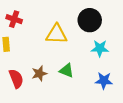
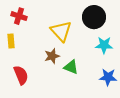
yellow triangle: (56, 34) -> (61, 31), turned 45
brown star: (39, 74) -> (52, 56), moved

